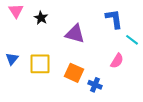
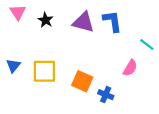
blue L-shape: (114, 19) -> (112, 21), moved
purple triangle: (75, 34) -> (83, 22), moved

